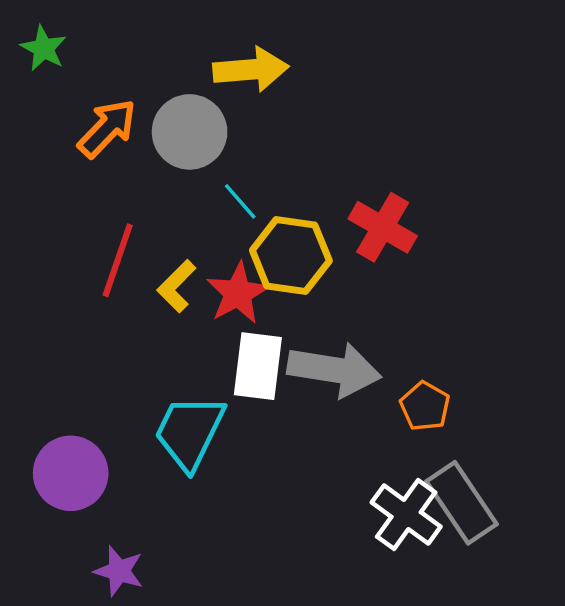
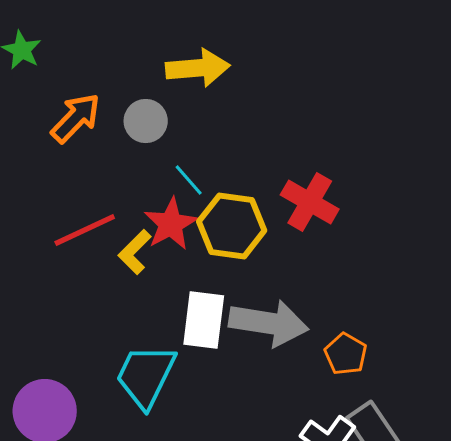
gray circle: (190, 132) -> (146, 121), size x0.7
red line: (118, 260) -> (85, 230), turned 46
red star: (238, 293) -> (171, 224), moved

